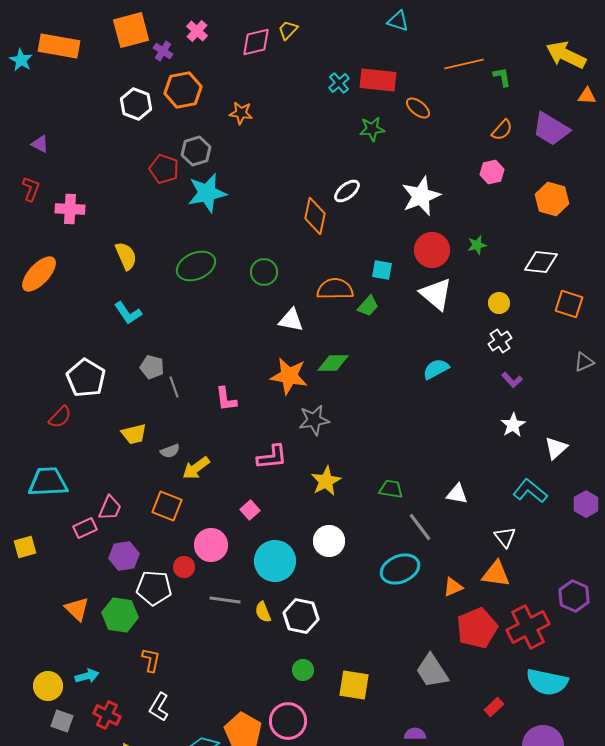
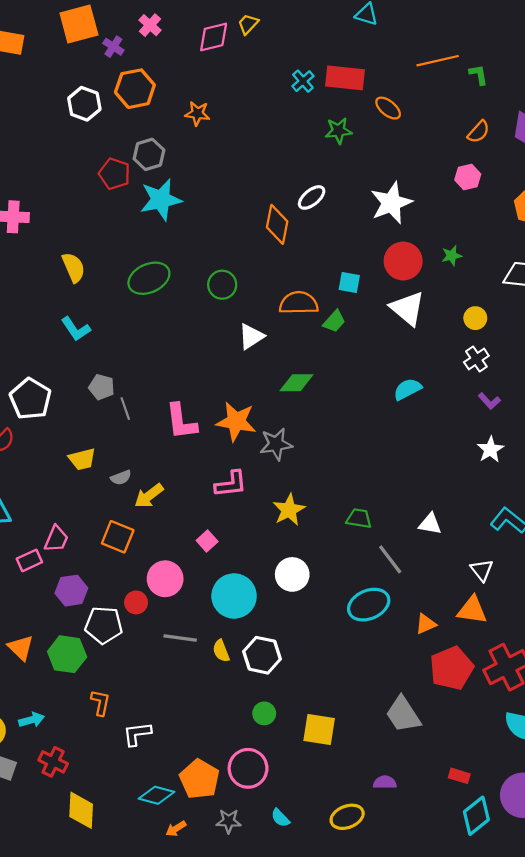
white triangle: (291, 320) -> (251, 336), turned -44
orange star: (289, 376) -> (236, 421), moved
pink L-shape: (226, 399) -> (181, 421), size x1.4
white L-shape: (159, 707) -> (137, 734), moved, turned 52
red rectangle: (494, 707) -> (459, 776), moved, turned 60

